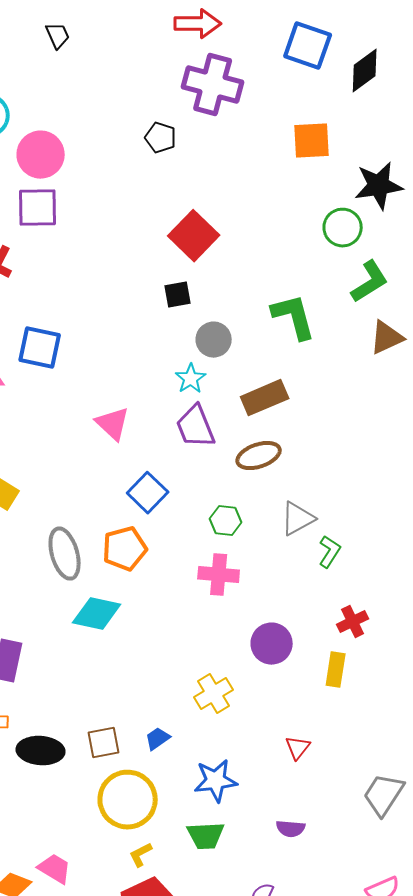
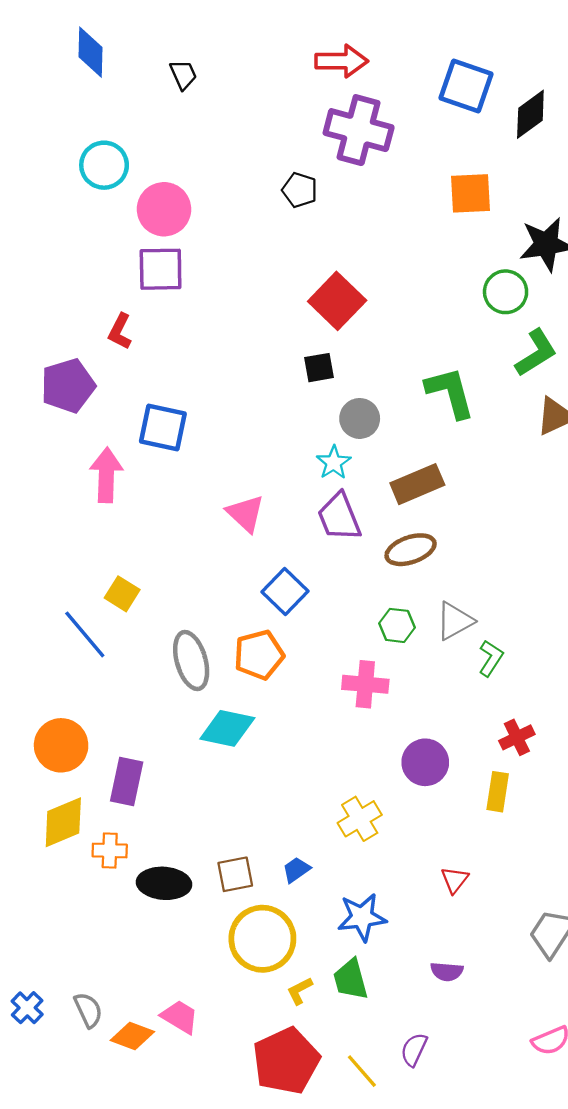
green hexagon: (226, 521) -> (397, 625), moved
green trapezoid: (206, 836) -> (351, 979), turned 78
yellow L-shape: (141, 855) -> (300, 991), moved

